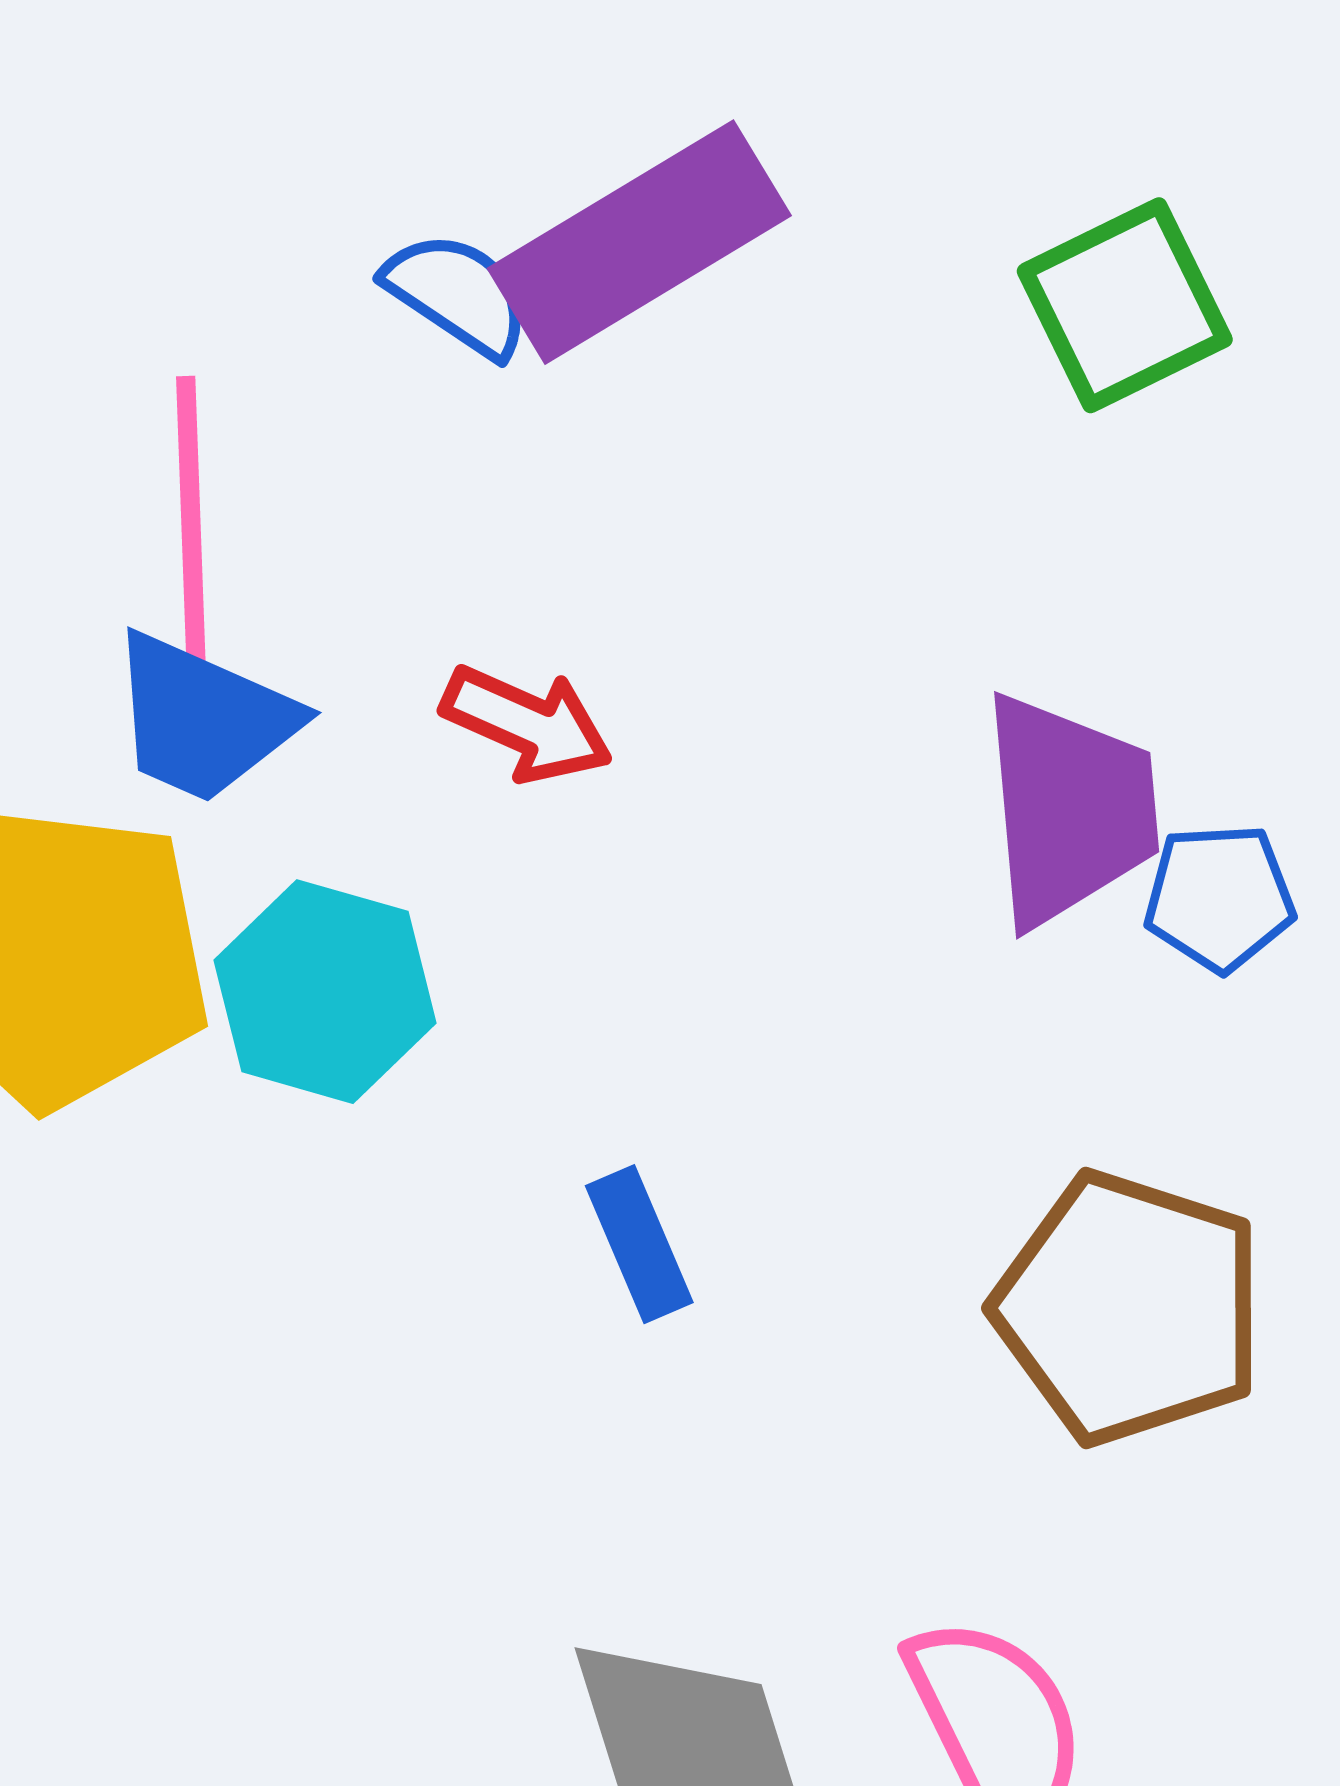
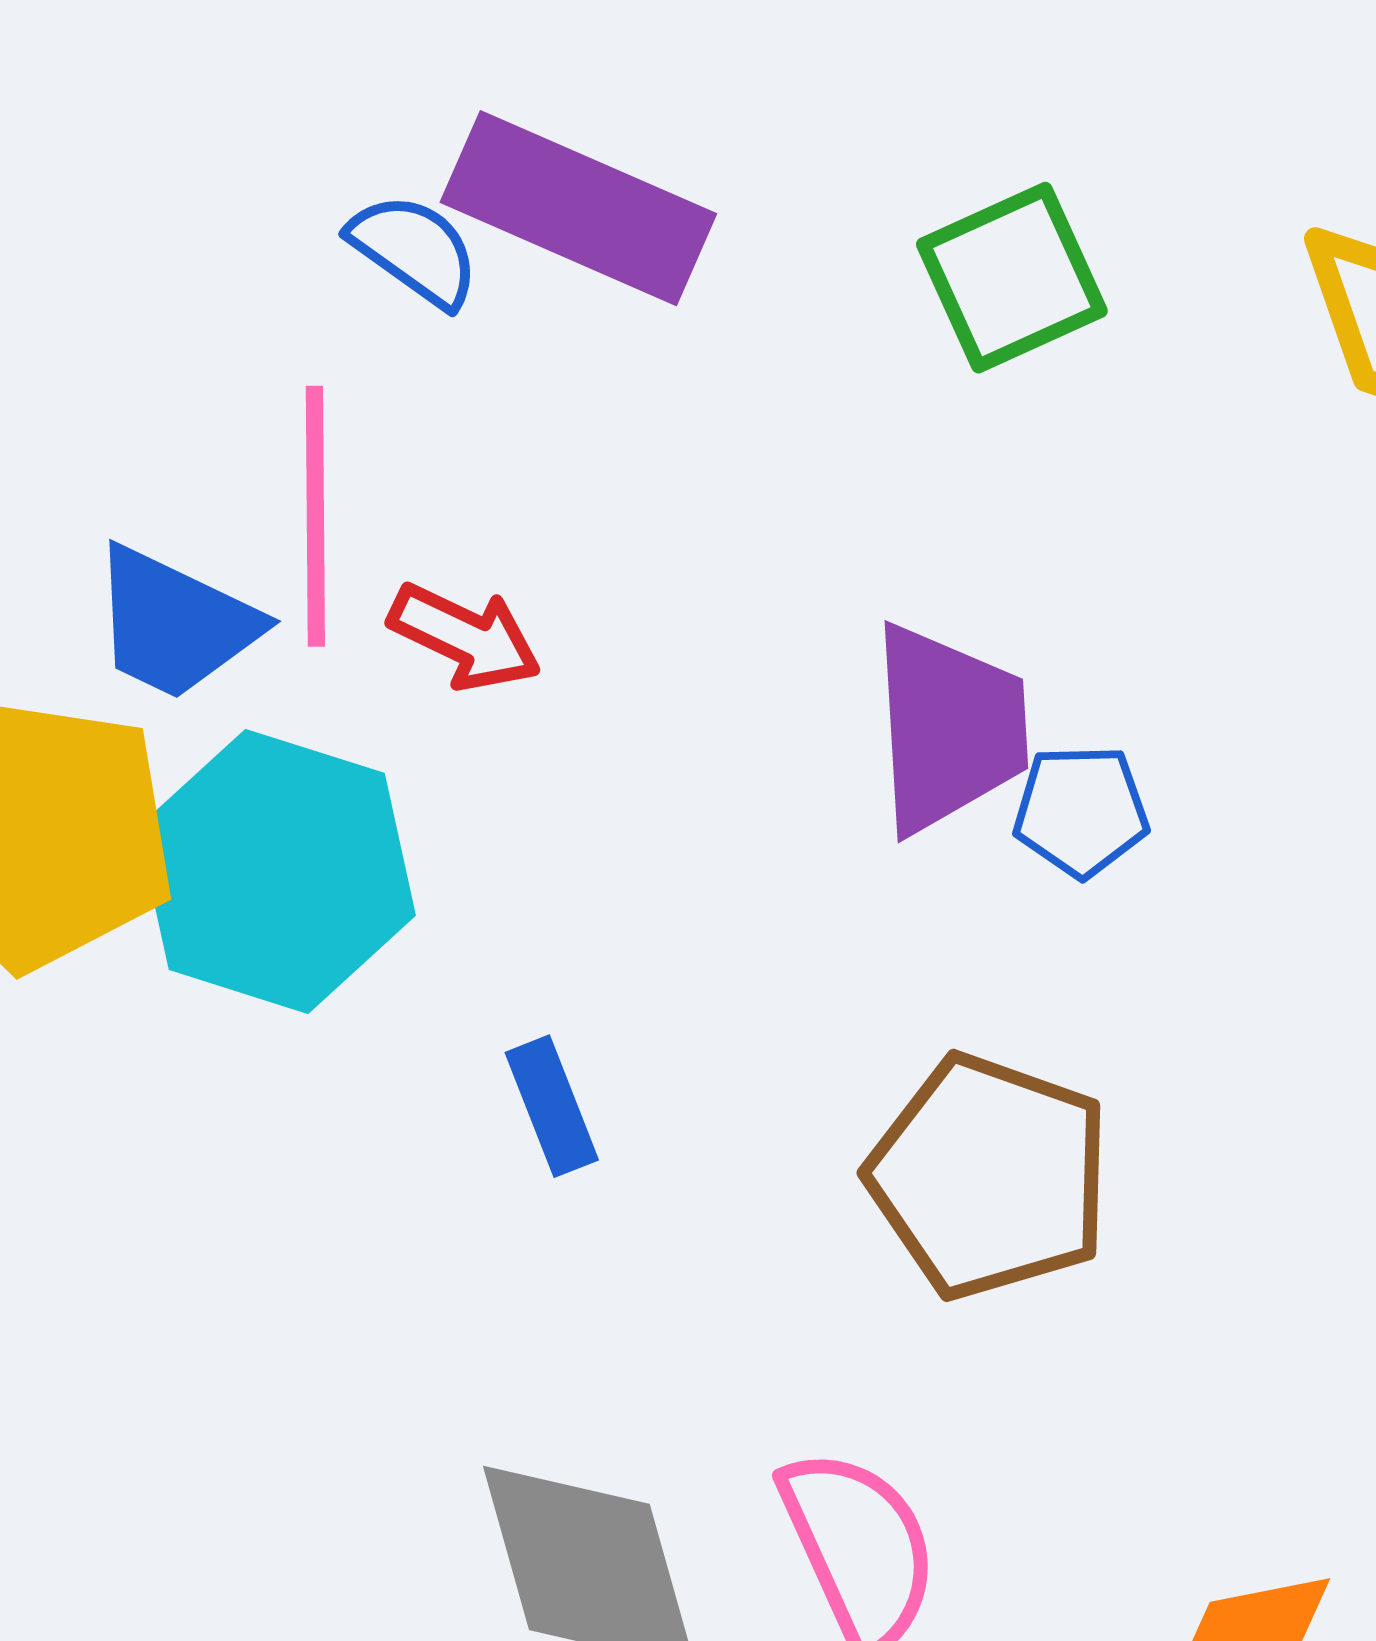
purple rectangle: (639, 242) -> (578, 208), turned 53
pink line: (191, 521) -> (315, 516), moved
cyan hexagon: (325, 992) -> (277, 871), size x1.4

